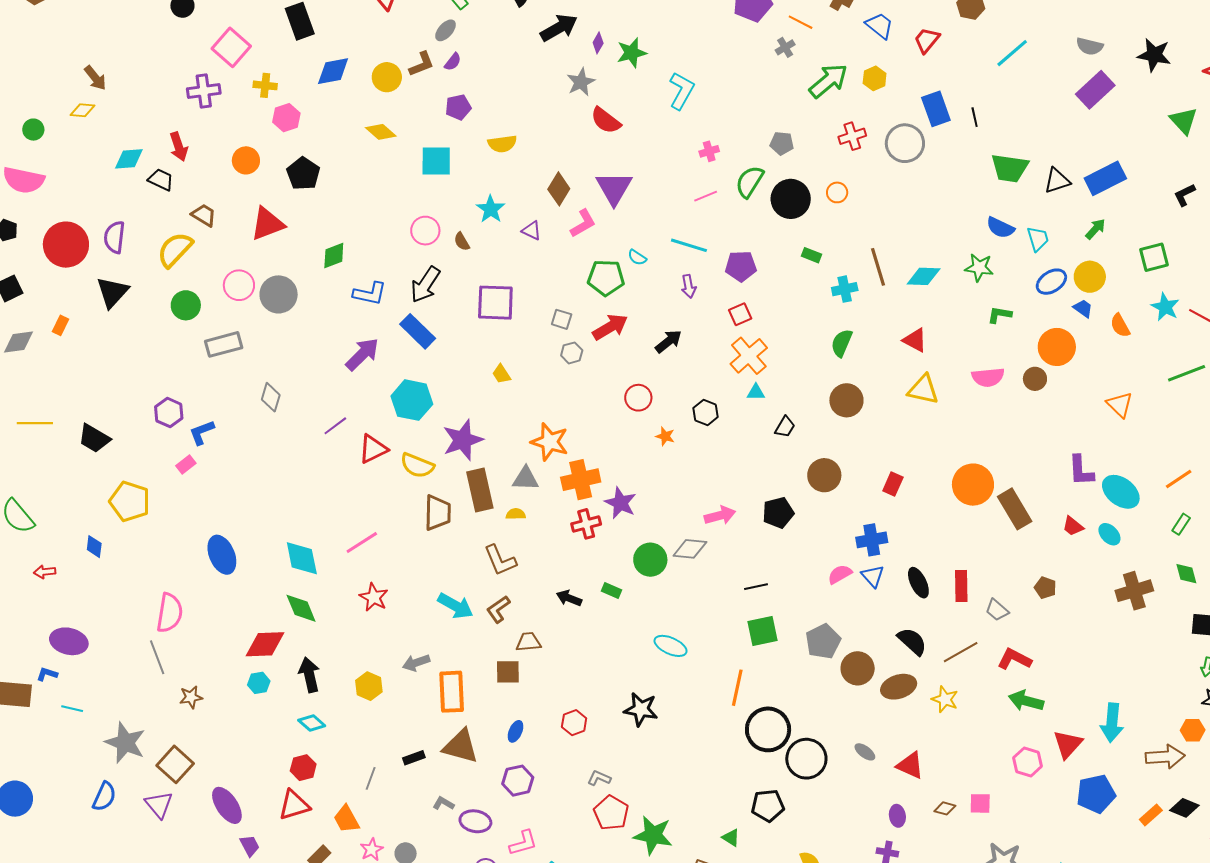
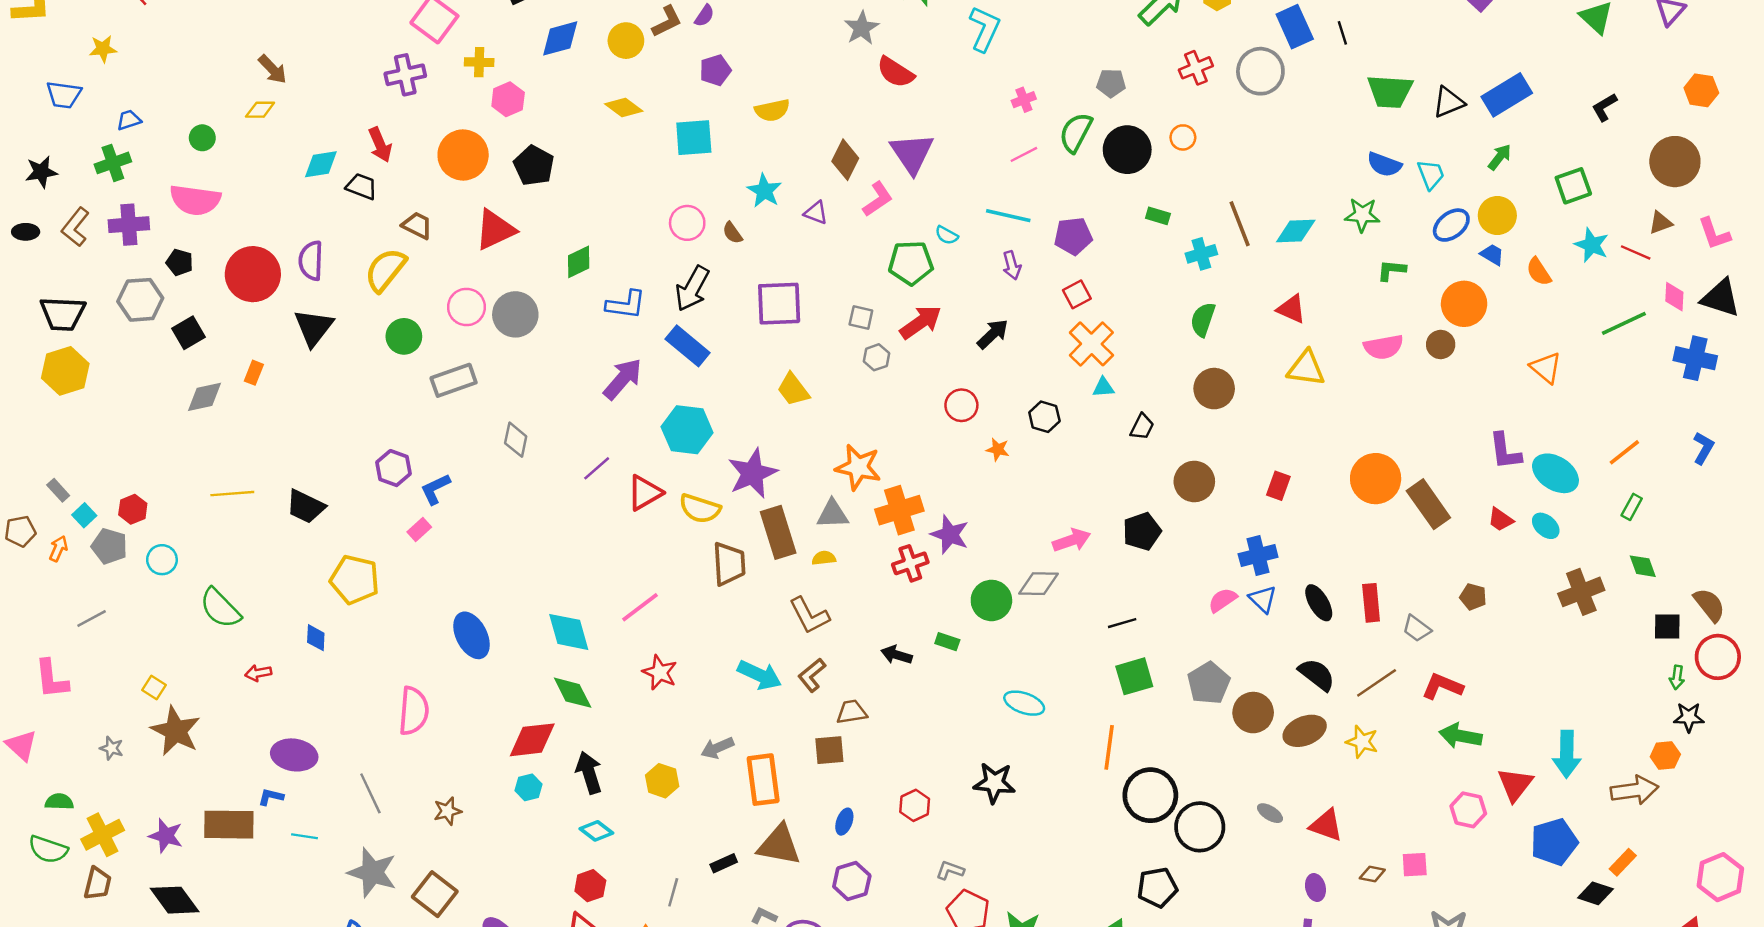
orange circle: (246, 160) -> (463, 155), size x1.5
yellow trapezoid: (501, 374) -> (793, 390), size x1.4
gray line: (157, 657) -> (370, 793), moved
black diamond: (1184, 808) -> (1595, 893), moved

